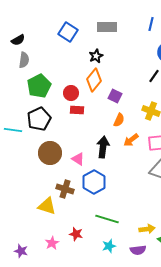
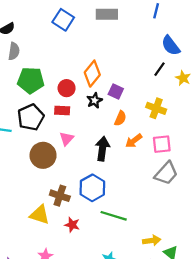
black star: (96, 56) -> (95, 100), moved
green pentagon: (39, 86) -> (31, 80), turned 30
red rectangle: (77, 110) -> (62, 111), moved
pink triangle: (78, 159) -> (67, 139), moved, turned 40
green line: (107, 219) -> (114, 216), moved
red star: (76, 234) -> (72, 225), moved

